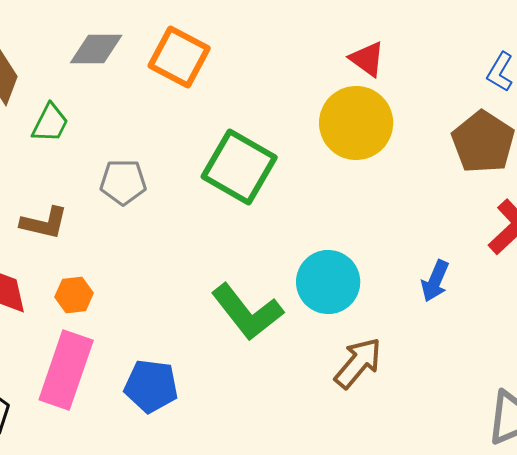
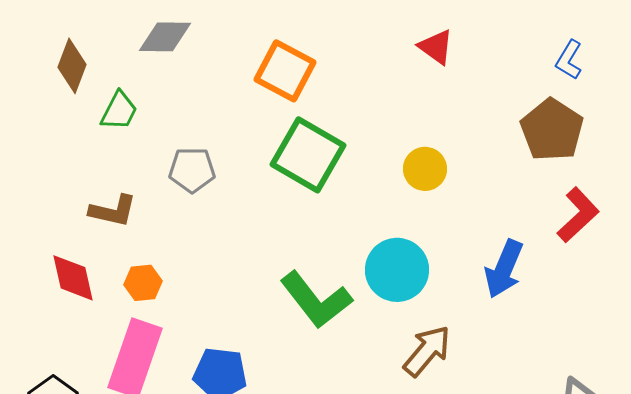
orange square: (179, 57) -> (285, 71), moved
yellow circle: (356, 123) -> (425, 169), moved, size x0.6
blue arrow: (435, 281) -> (504, 269), size x1.4

